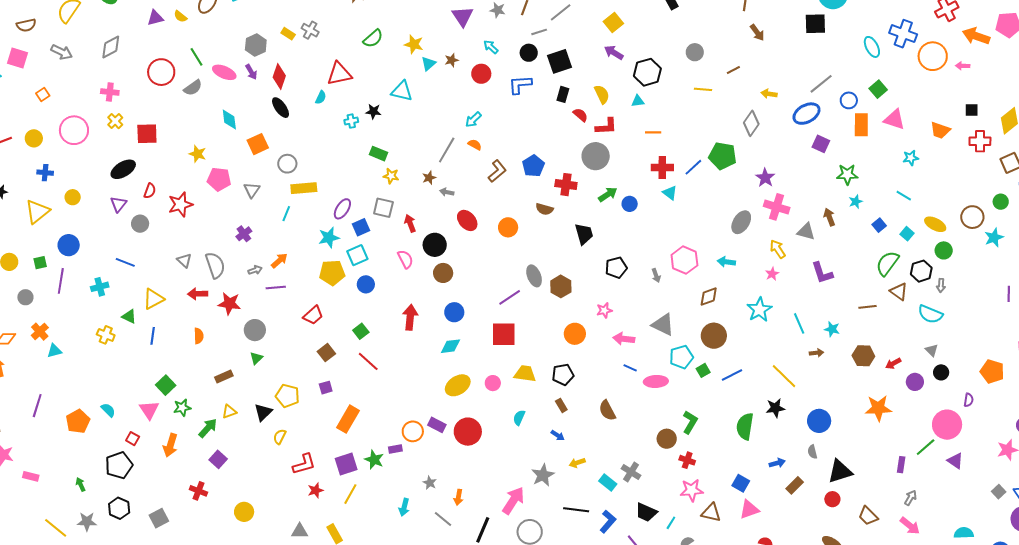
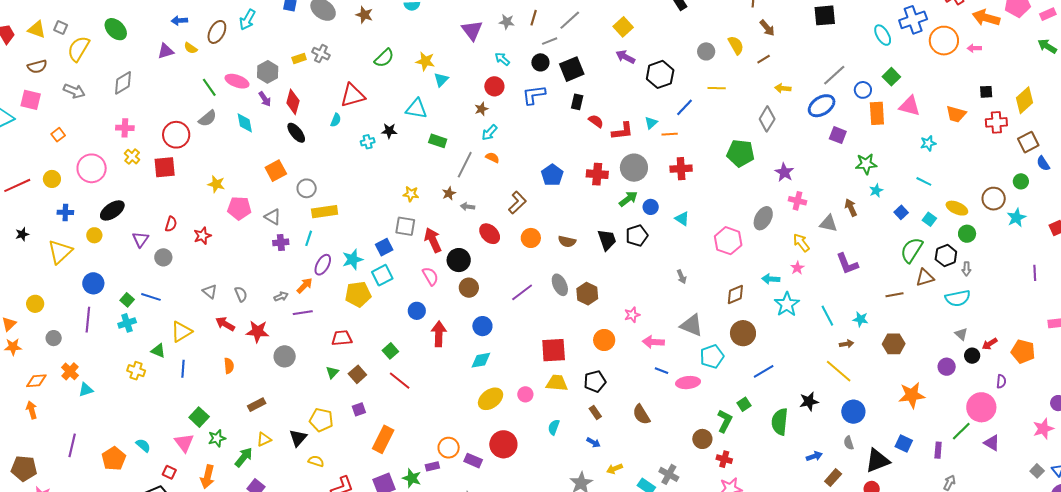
yellow rectangle: (288, 34) -> (299, 59), turned -48
blue cross: (903, 34) -> (913, 20), turned -36
brown star: (452, 60) -> (481, 109), moved
brown line: (733, 70) -> (764, 59), moved
red circle: (161, 72) -> (176, 135), moved
pink ellipse: (224, 72) -> (237, 81), moved
yellow semicircle: (602, 94) -> (736, 45), moved
cyan triangle: (638, 101) -> (651, 123), moved, turned -32
cyan diamond: (229, 119) -> (245, 123), moved
green rectangle: (379, 154) -> (438, 141), moved
gray circle: (596, 156) -> (634, 168), moved
blue line: (693, 167) -> (684, 107), moved
black ellipse: (123, 169) -> (112, 210), moved
brown L-shape: (497, 171) -> (517, 203), moved
red cross: (566, 185) -> (597, 174), moved
gray triangle: (252, 190) -> (273, 217), turned -30
cyan triangle: (670, 193) -> (682, 219), moved
red star: (180, 204) -> (202, 236), size x0.7
pink cross: (777, 207) -> (798, 201), size x0.7
purple ellipse: (342, 209) -> (323, 265), moved
brown semicircle: (544, 209) -> (567, 241), moved
red arrow: (410, 223) -> (433, 240), size x1.4
purple cross: (244, 234) -> (281, 242), moved, turned 35
pink hexagon: (684, 260) -> (728, 241), moved
cyan arrow: (726, 262) -> (771, 279), moved
green square: (40, 263) -> (127, 300), moved, turned -32
gray semicircle: (215, 265) -> (241, 294), size x0.6
black pentagon: (616, 268) -> (637, 236), moved
blue circle: (366, 284) -> (417, 311), moved
brown triangle: (899, 292) -> (925, 278), turned -48
red arrow: (198, 294) -> (225, 324), turned 36
purple line: (510, 297) -> (522, 292), moved
cyan semicircle: (930, 314) -> (958, 298), turned -30
red trapezoid: (313, 315) -> (342, 338), turned -140
red square: (504, 334) -> (554, 350), moved
green triangle: (256, 358) -> (332, 372), moved
red arrow: (893, 363) -> (990, 344), moved
green square: (703, 370) -> (744, 404), moved
yellow line: (784, 376) -> (839, 371), moved
purple rectangle: (437, 425) -> (473, 461), moved
yellow semicircle: (280, 437) -> (316, 461), turned 84
blue square: (741, 483) -> (904, 444), moved

